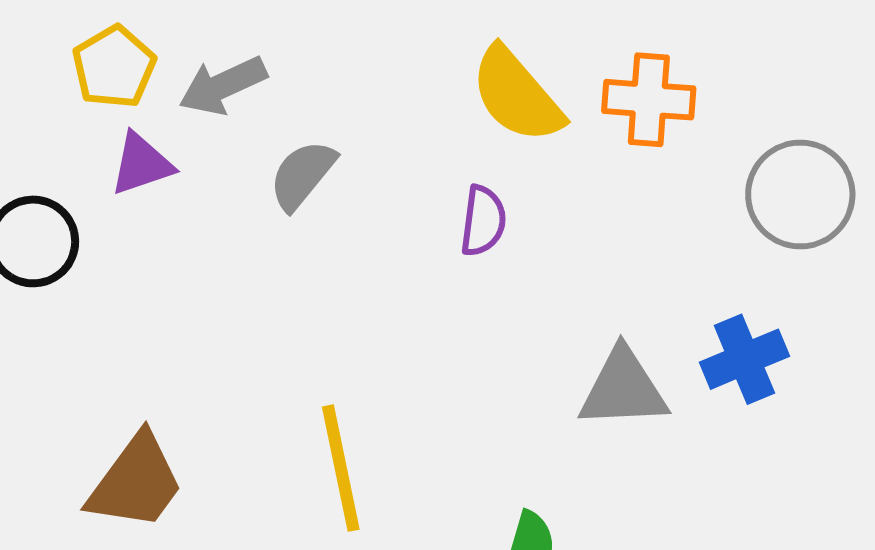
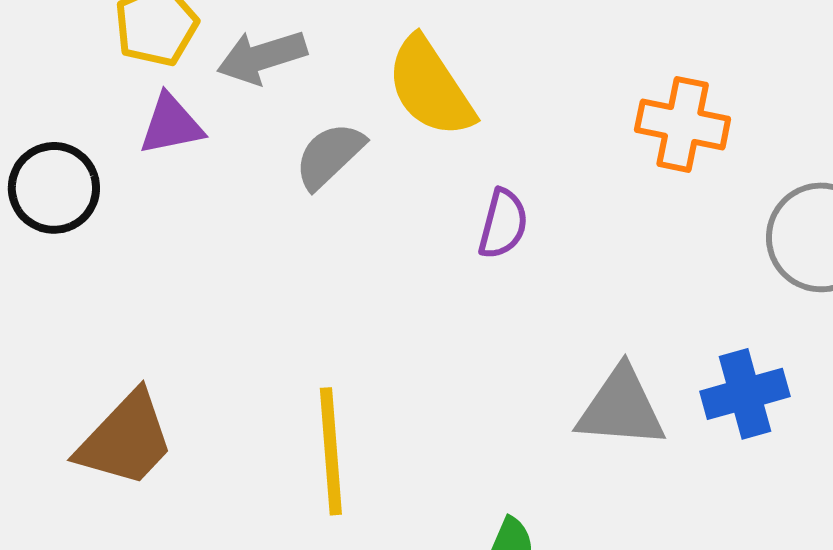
yellow semicircle: (517, 95) -> (430, 87), moved

